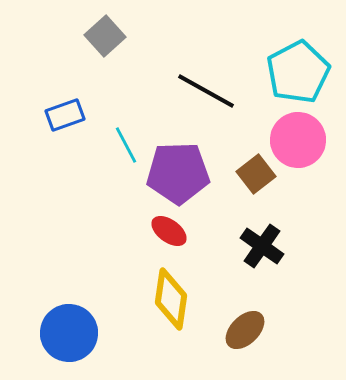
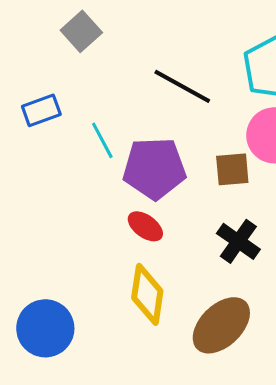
brown square: (256, 174) -> (232, 169), turned 33
brown ellipse: (245, 330) -> (221, 325), size x1.5

